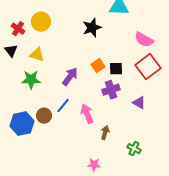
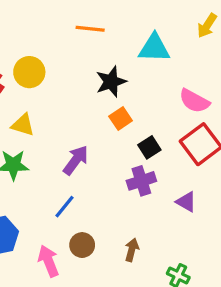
orange square: (98, 66) -> (121, 119), moved
black square: (116, 69) -> (149, 147), turned -32
pink arrow: (87, 114) -> (49, 261), moved
brown circle: (44, 116) -> (82, 245), moved

